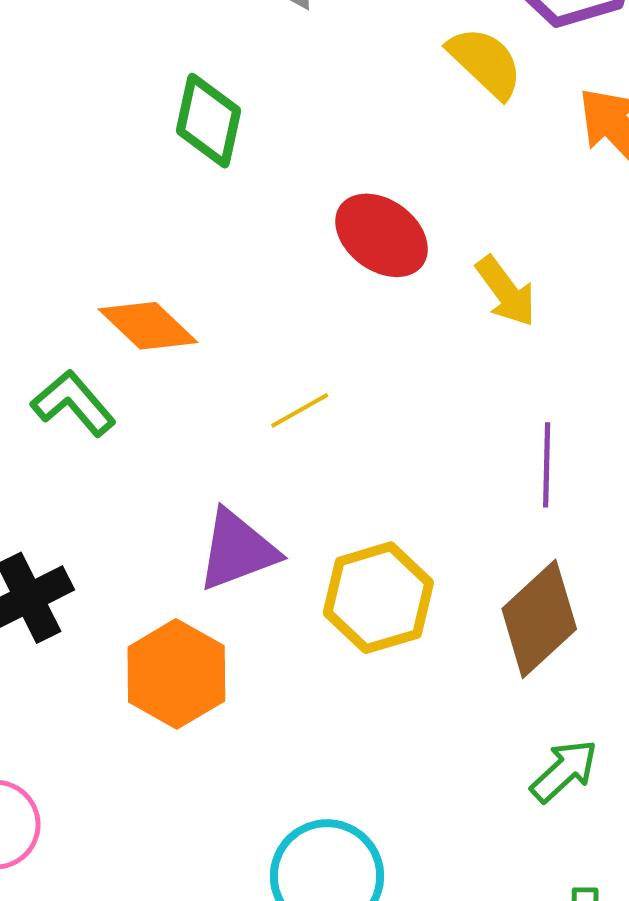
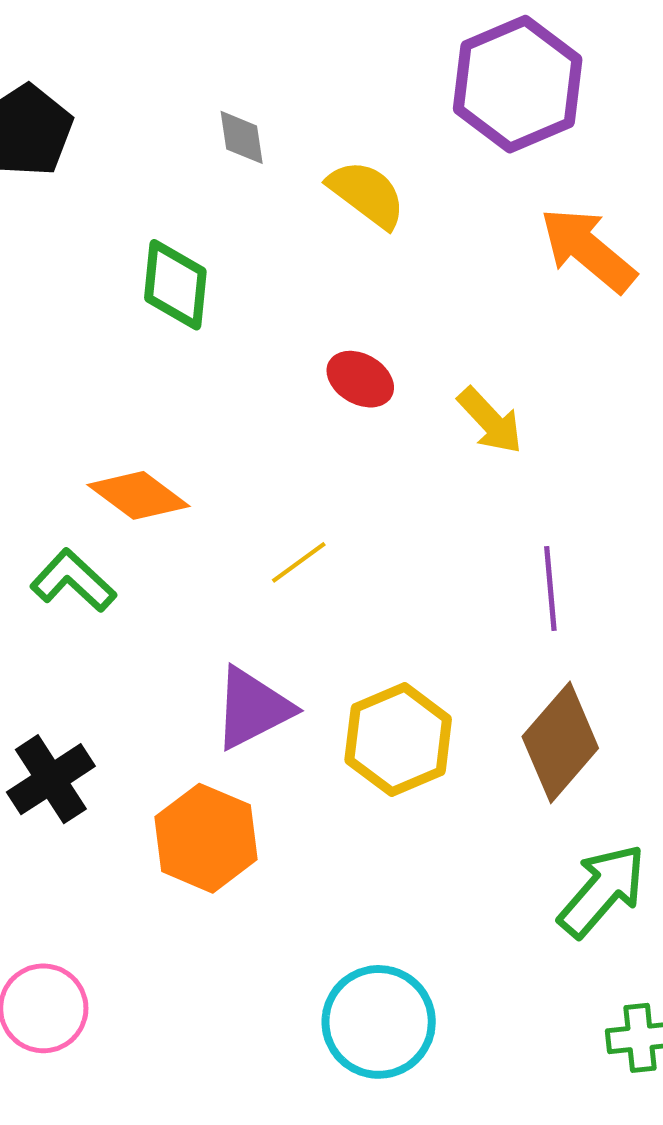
yellow semicircle: (485, 62) -> (367, 194), moved
red ellipse: (382, 235) -> (360, 379), size x0.7
green arrow: (564, 771) -> (602, 891), size x1.4

